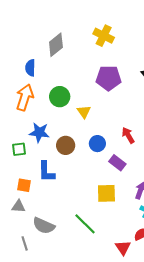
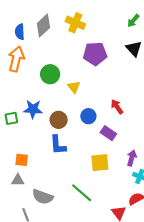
yellow cross: (104, 36) -> (75, 23), moved
blue semicircle: (30, 68) -> (20, 32), moved
orange arrow: (25, 97) -> (16, 59), moved
green square: (19, 149) -> (11, 118), moved
blue L-shape: (46, 172) -> (58, 145), moved

